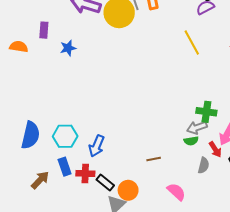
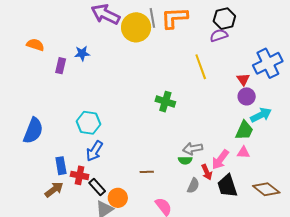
purple rectangle: (44, 30) -> (61, 66), moved
green cross: (206, 112) -> (165, 102), moved
cyan hexagon: (65, 136) -> (89, 123), moved
brown arrow: (40, 180) -> (54, 189), moved

